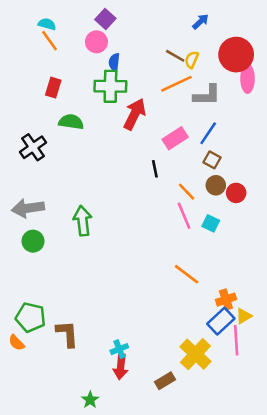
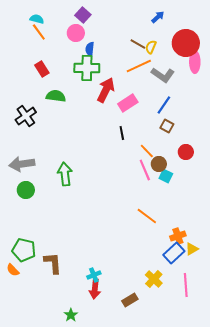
red rectangle: (53, 88) -> (42, 69), turned -49
gray L-shape: (207, 95) -> (163, 75), turned 35
pink rectangle: (175, 138) -> (128, 103), moved
brown circle: (216, 185) -> (159, 164), moved
pink line: (236, 340) -> (186, 285), moved
yellow cross: (195, 354) -> (154, 279), size x0.7

